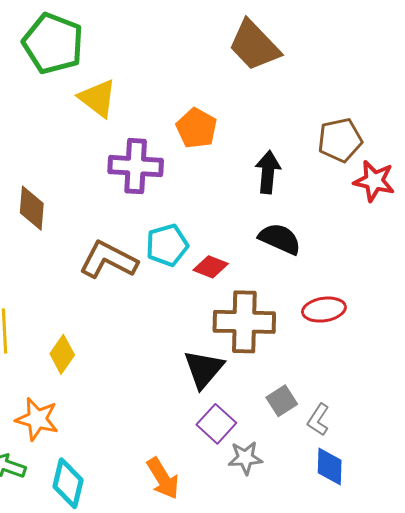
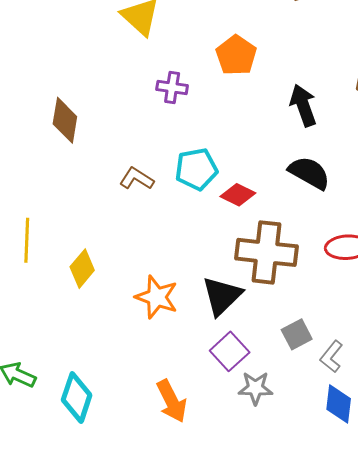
purple cross: (136, 166) -> (172, 88), size x0.6
black arrow: (268, 172) -> (303, 105), turned -30
brown L-shape: (108, 260) -> (137, 179), size x0.6
orange star: (37, 419) -> (157, 297), moved

